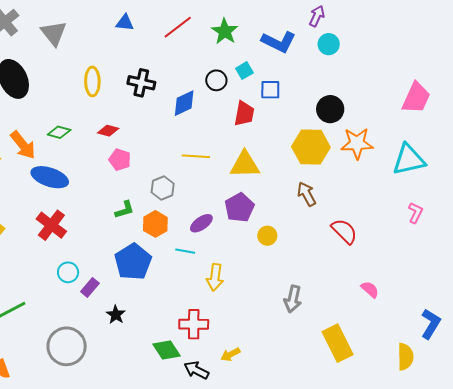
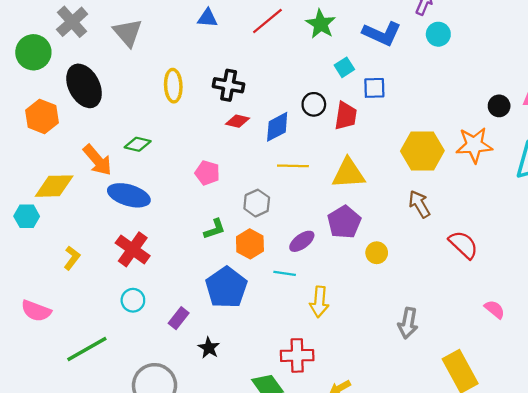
black circle: (216, 80) -> (314, 104), moved
blue diamond: (184, 103) -> (277, 127), moved
black circle: (330, 109) -> (499, 106), moved, size x0.7
red diamond: (108, 131) -> (237, 121), moved
cyan circle: (68, 272) -> (133, 300), moved

